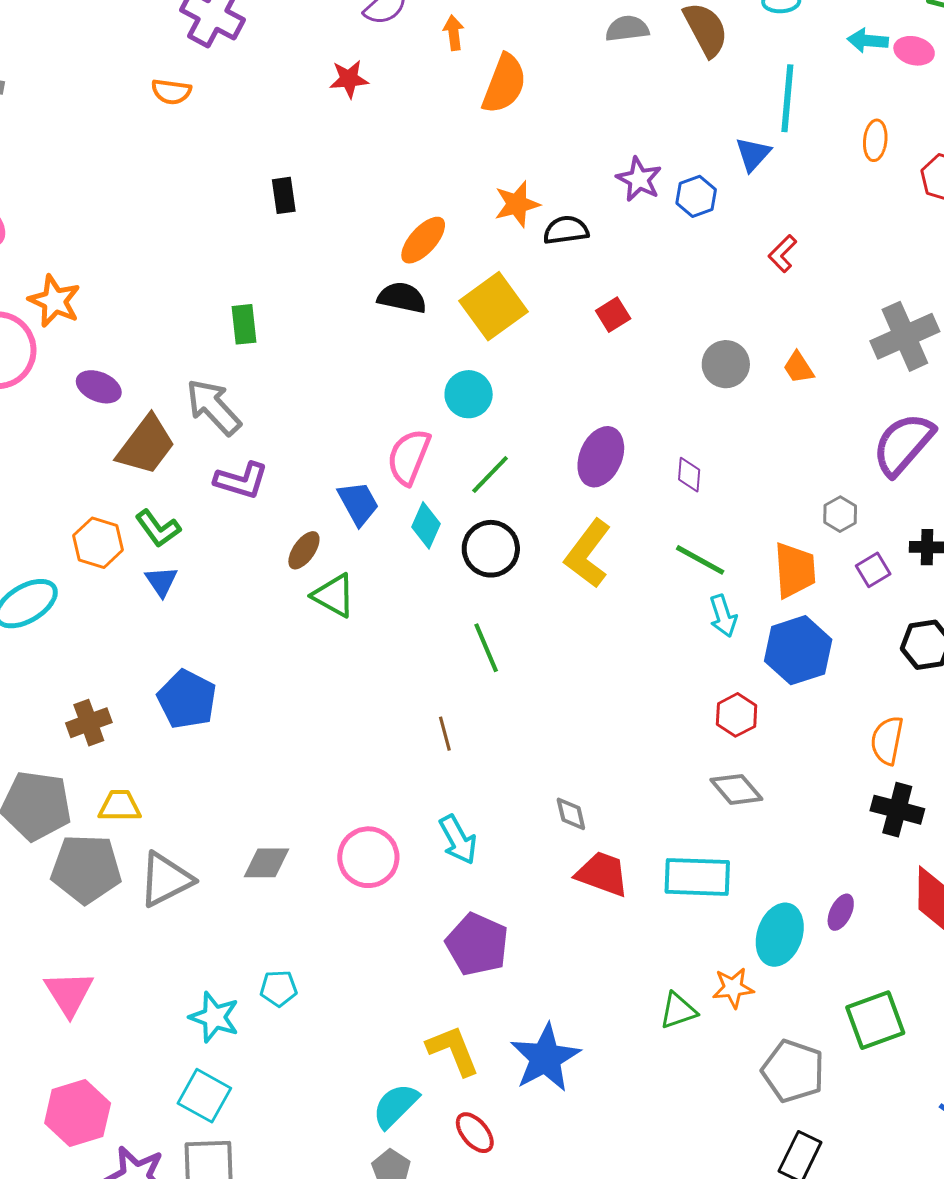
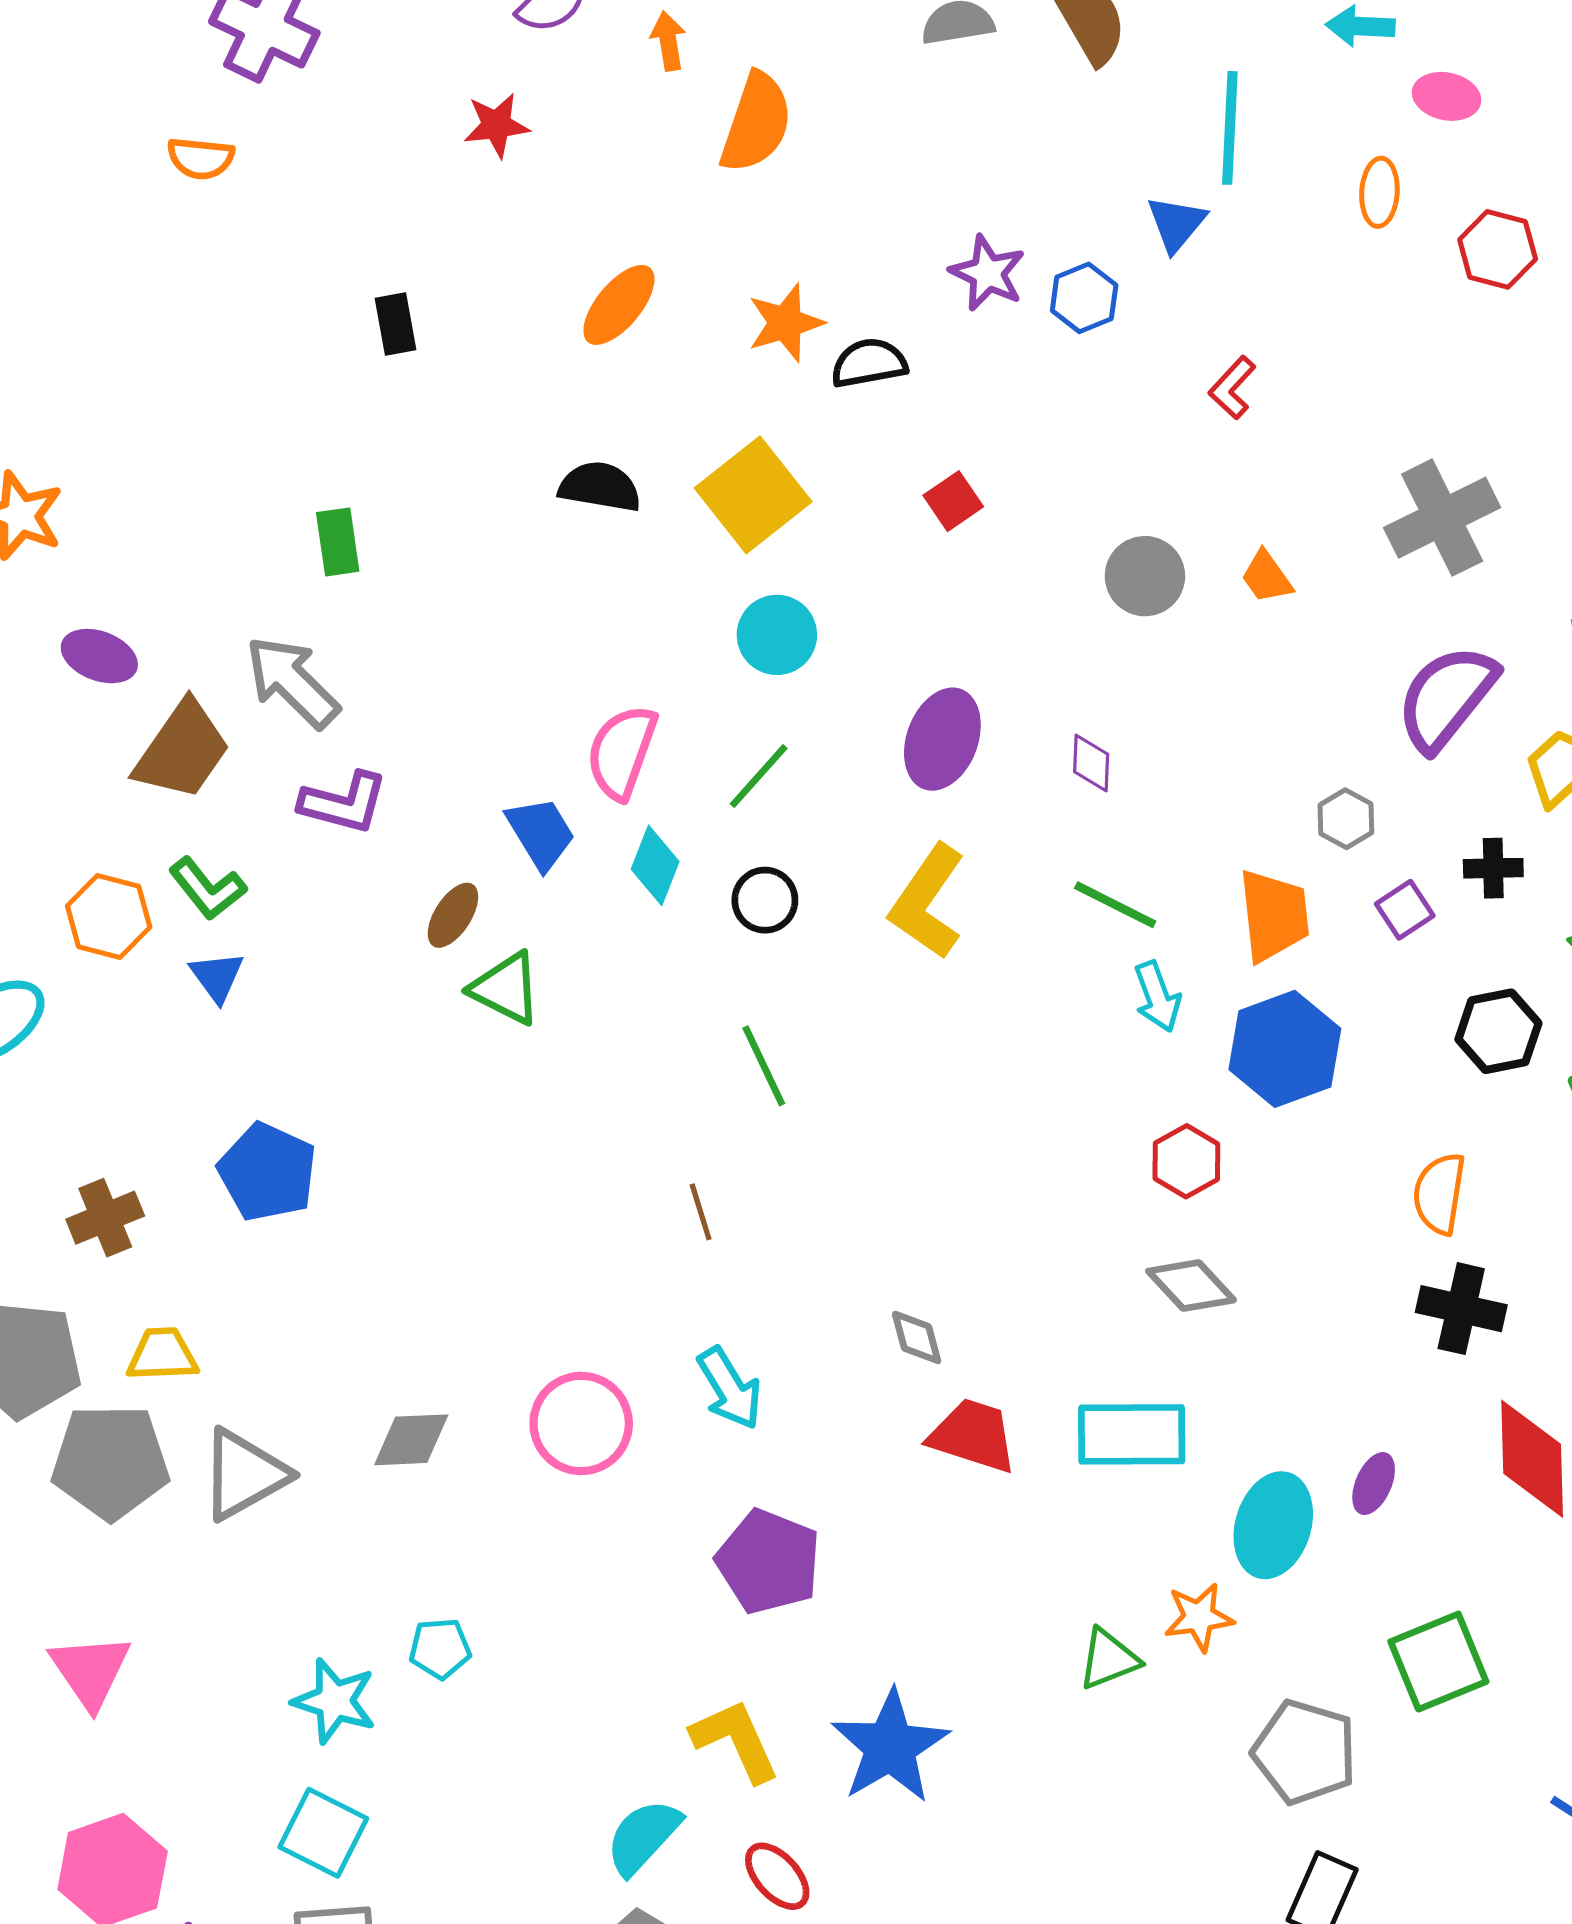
pink ellipse: (914, 51) -> (1447, 96), moved
orange ellipse: (423, 240) -> (619, 305), moved
cyan circle: (469, 394) -> (777, 635), moved
black circle: (491, 549) -> (765, 900), size x0.7

